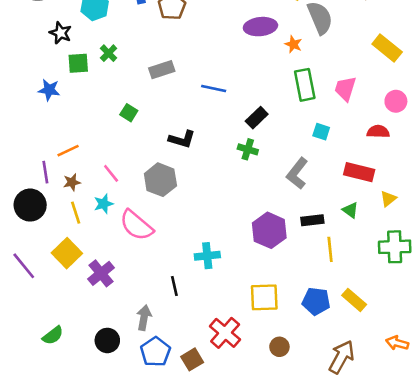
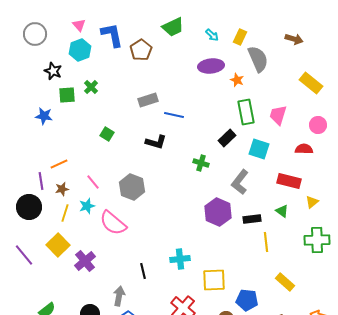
gray rectangle: (162, 70) -> (148, 100), moved
black rectangle: (257, 118) -> (227, 138), moved
cyan square: (321, 132) -> (259, 149), size x1.5
black L-shape: (182, 139) -> (156, 142), moved
yellow line: (76, 213) -> (65, 213), turned 36
purple hexagon: (269, 230) -> (218, 212), moved
cyan cross: (207, 256) -> (180, 259), moved
blue pentagon: (316, 301) -> (247, 300), moved

